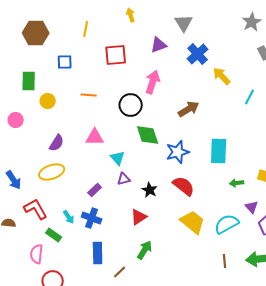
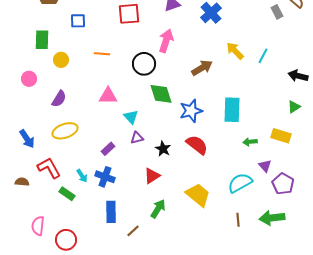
yellow arrow: (222, 76) -> (235, 51), moved
purple semicircle: (57, 143) -> (59, 99), moved
yellow trapezoid: (193, 222) -> (198, 195), moved
pink semicircle: (37, 254) -> (38, 226), moved

